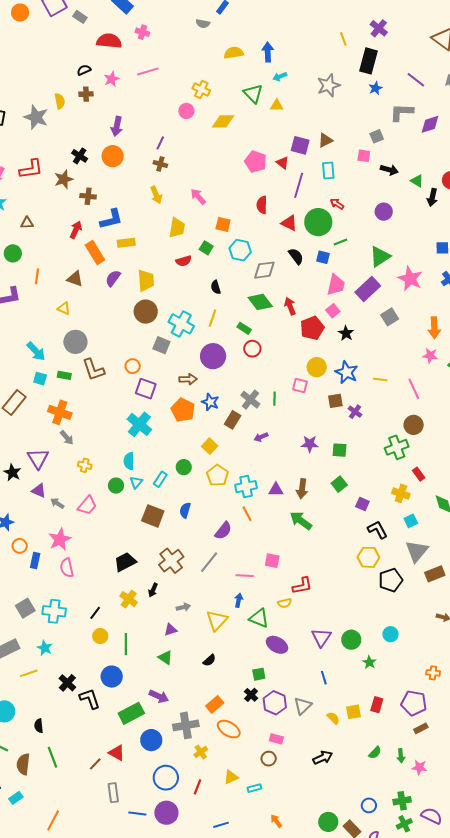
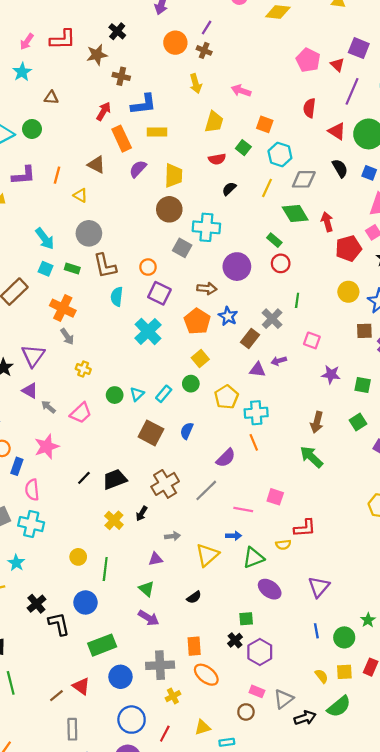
orange circle: (113, 156) -> (175, 43), moved
pink arrow: (198, 196) -> (241, 91), turned -36
orange line: (37, 276) -> (57, 175), moved
black semicircle: (216, 287) -> (229, 189), moved, turned 56
yellow line: (212, 318) -> (267, 188), moved
cyan cross: (181, 324) -> (206, 227), turned -30
pink square: (300, 386) -> (312, 340), moved
green line: (274, 399) -> (297, 300), moved
yellow square: (210, 446) -> (200, 358), moved
cyan semicircle: (129, 461) -> (117, 297), moved
purple triangle: (276, 490) -> (257, 370), moved
pink semicircle: (67, 568) -> (32, 490), moved
blue arrow: (239, 600) -> (234, 536), turned 72
black line: (95, 613) -> (84, 478), moved
green triangle: (259, 618) -> (253, 558), turned -50
green circle: (351, 640) -> (344, 637), moved
purple arrow: (159, 696) -> (149, 618), moved
orange rectangle: (215, 704) -> (194, 646), turned -60
gray triangle: (303, 706) -> (284, 699), moved
green semicircle: (375, 753) -> (339, 707), moved, size x1.6

